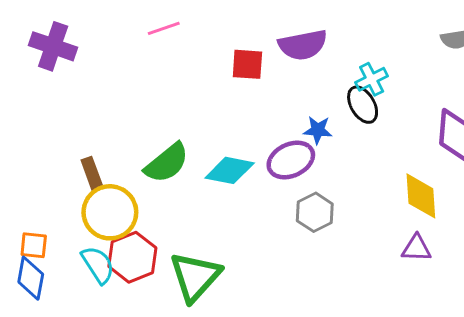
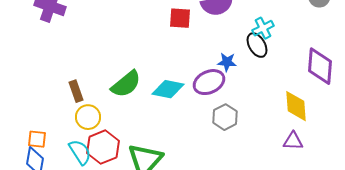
yellow circle: (110, 212) -> (88, 117), size x0.7

